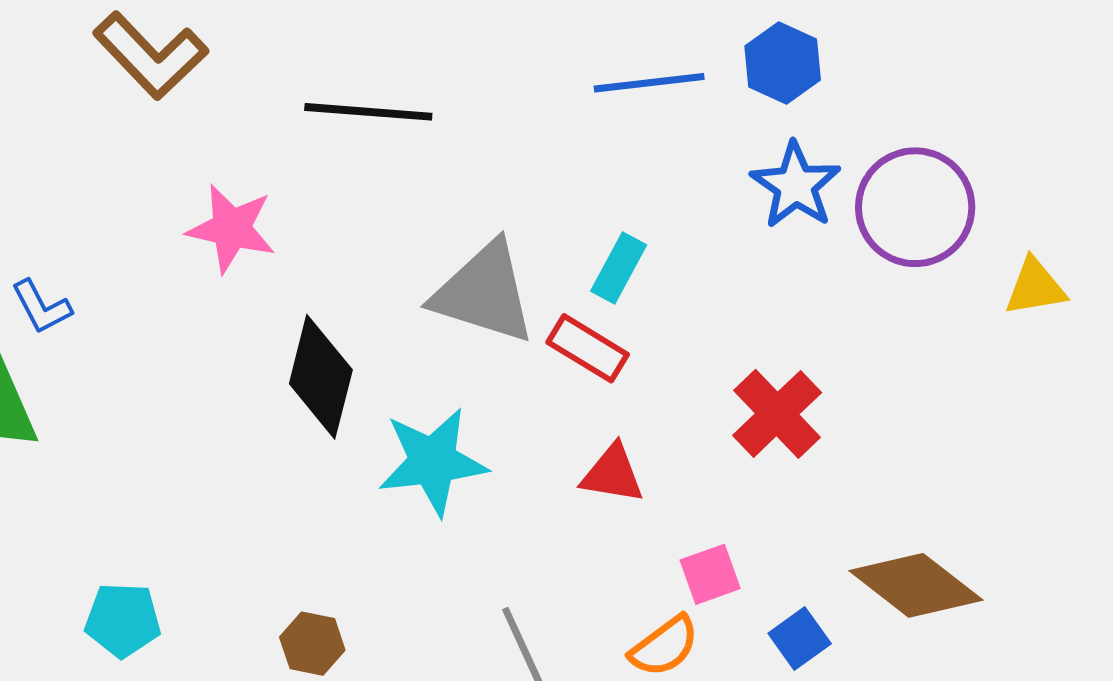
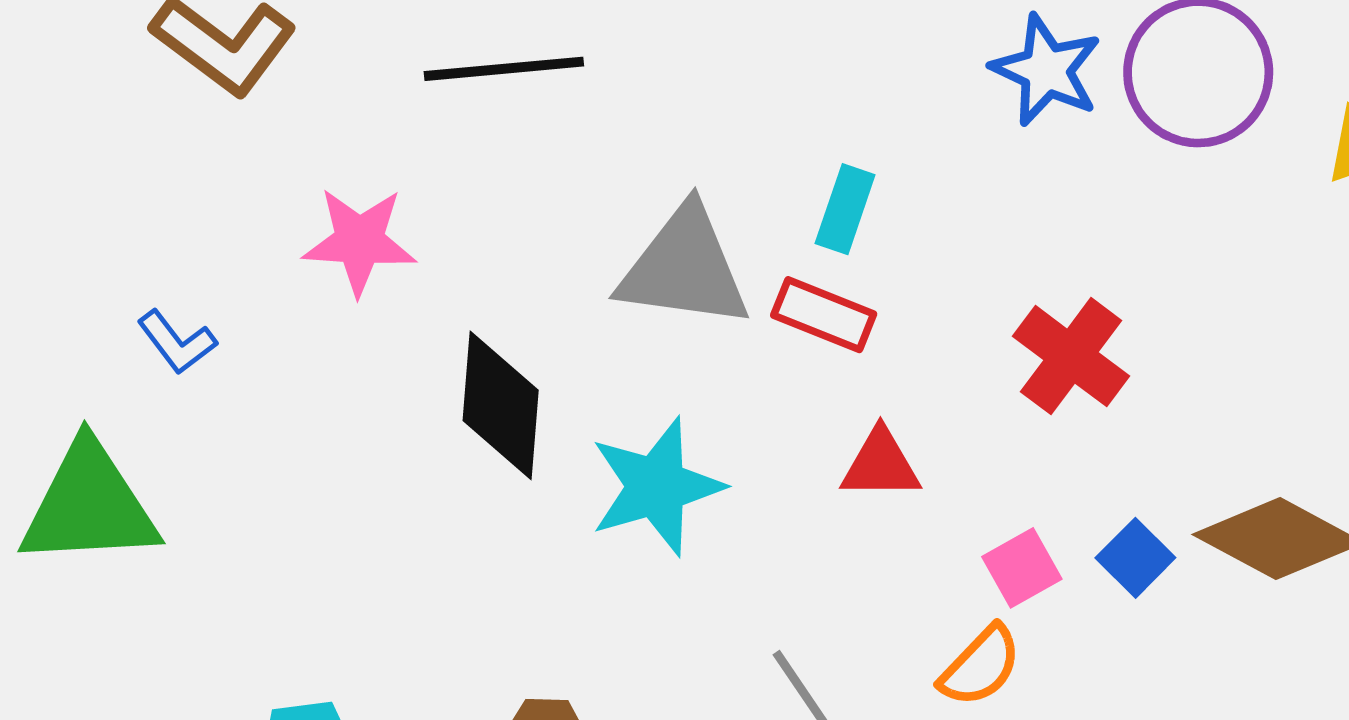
blue L-shape: (41, 307) -> (177, 342), moved
blue square: (800, 639) -> (1135, 558), moved

